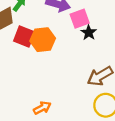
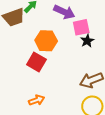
red square: (24, 36) -> (36, 62), moved

